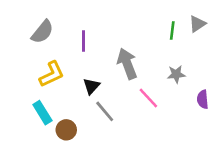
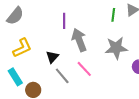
purple line: (83, 41) -> (64, 21), moved
gray star: (176, 74) -> (116, 48), size x1.6
pink line: (148, 98) -> (84, 69), moved

